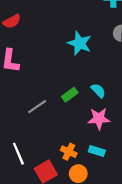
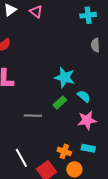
cyan star: (80, 43) -> (65, 77), moved
gray line: (37, 107) -> (33, 116), turned 42

